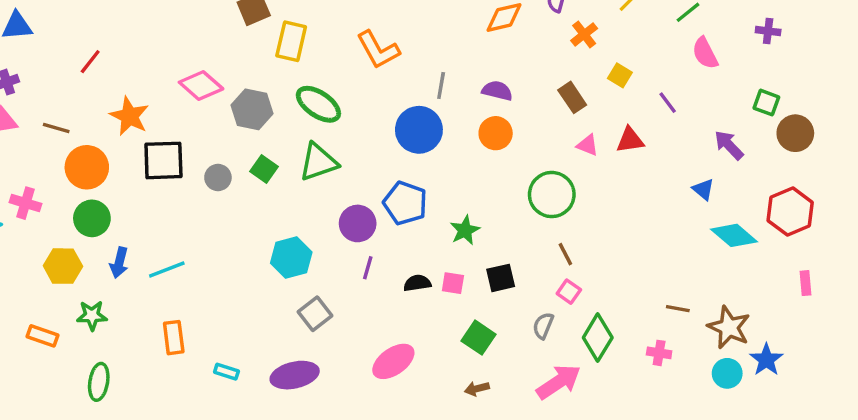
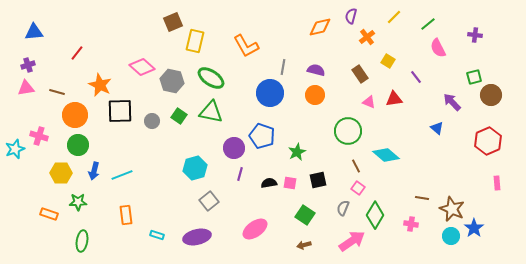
green square: (766, 103) -> (474, 77), turned -35
green triangle: (318, 162) -> (211, 112), turned 30
cyan diamond: (734, 235) -> (386, 155), moved

